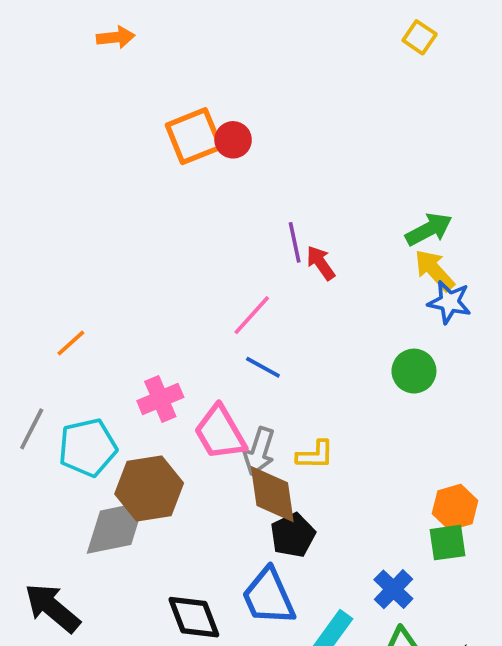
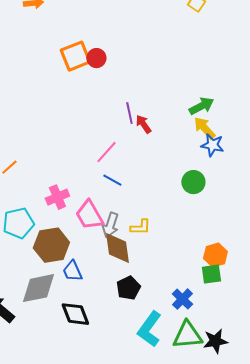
gray diamond: (116, 528) -> (38, 288), moved
black pentagon: (293, 535) -> (128, 288), moved
blue trapezoid: (269, 597) -> (72, 271), moved, size x0.7

